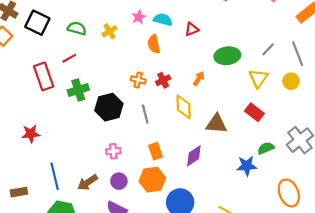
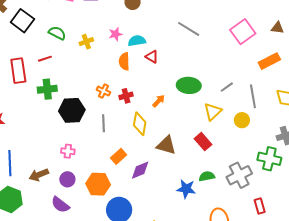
cyan semicircle: (163, 20) -> (137, 41), turned -36
red triangle: (192, 29) -> (152, 57), moved, turned 40
orange rectangle: (156, 151) -> (119, 156), moved, turned 56

